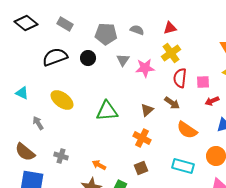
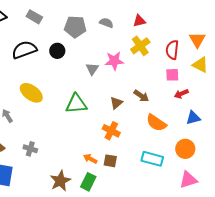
gray triangle: (123, 60) -> (92, 69), moved
red semicircle: (180, 78) -> (172, 50), moved
orange arrow: (99, 165) -> (90, 159), moved
brown square: (141, 168) -> (110, 161), turned 32

